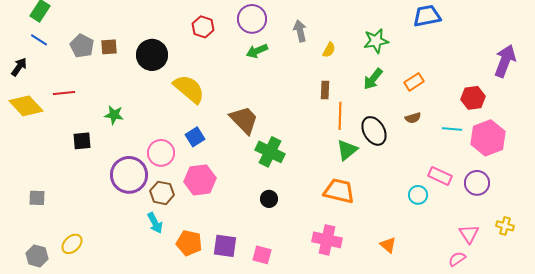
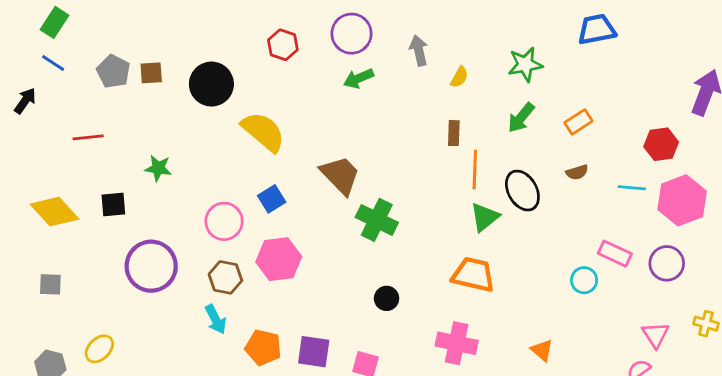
yellow diamond: (26, 106) -> (55, 212), moved
purple circle: (129, 175) -> (151, 266), moved
black circle: (269, 199) -> (387, 298), moved

